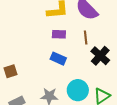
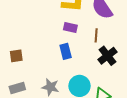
blue rectangle: (58, 59) -> (66, 51), turned 42

